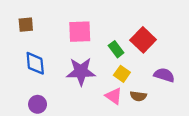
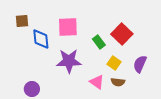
blue diamond: (35, 63) -> (41, 39), moved
yellow square: (122, 74) -> (114, 63), moved
purple semicircle: (164, 75) -> (140, 64), turned -84

